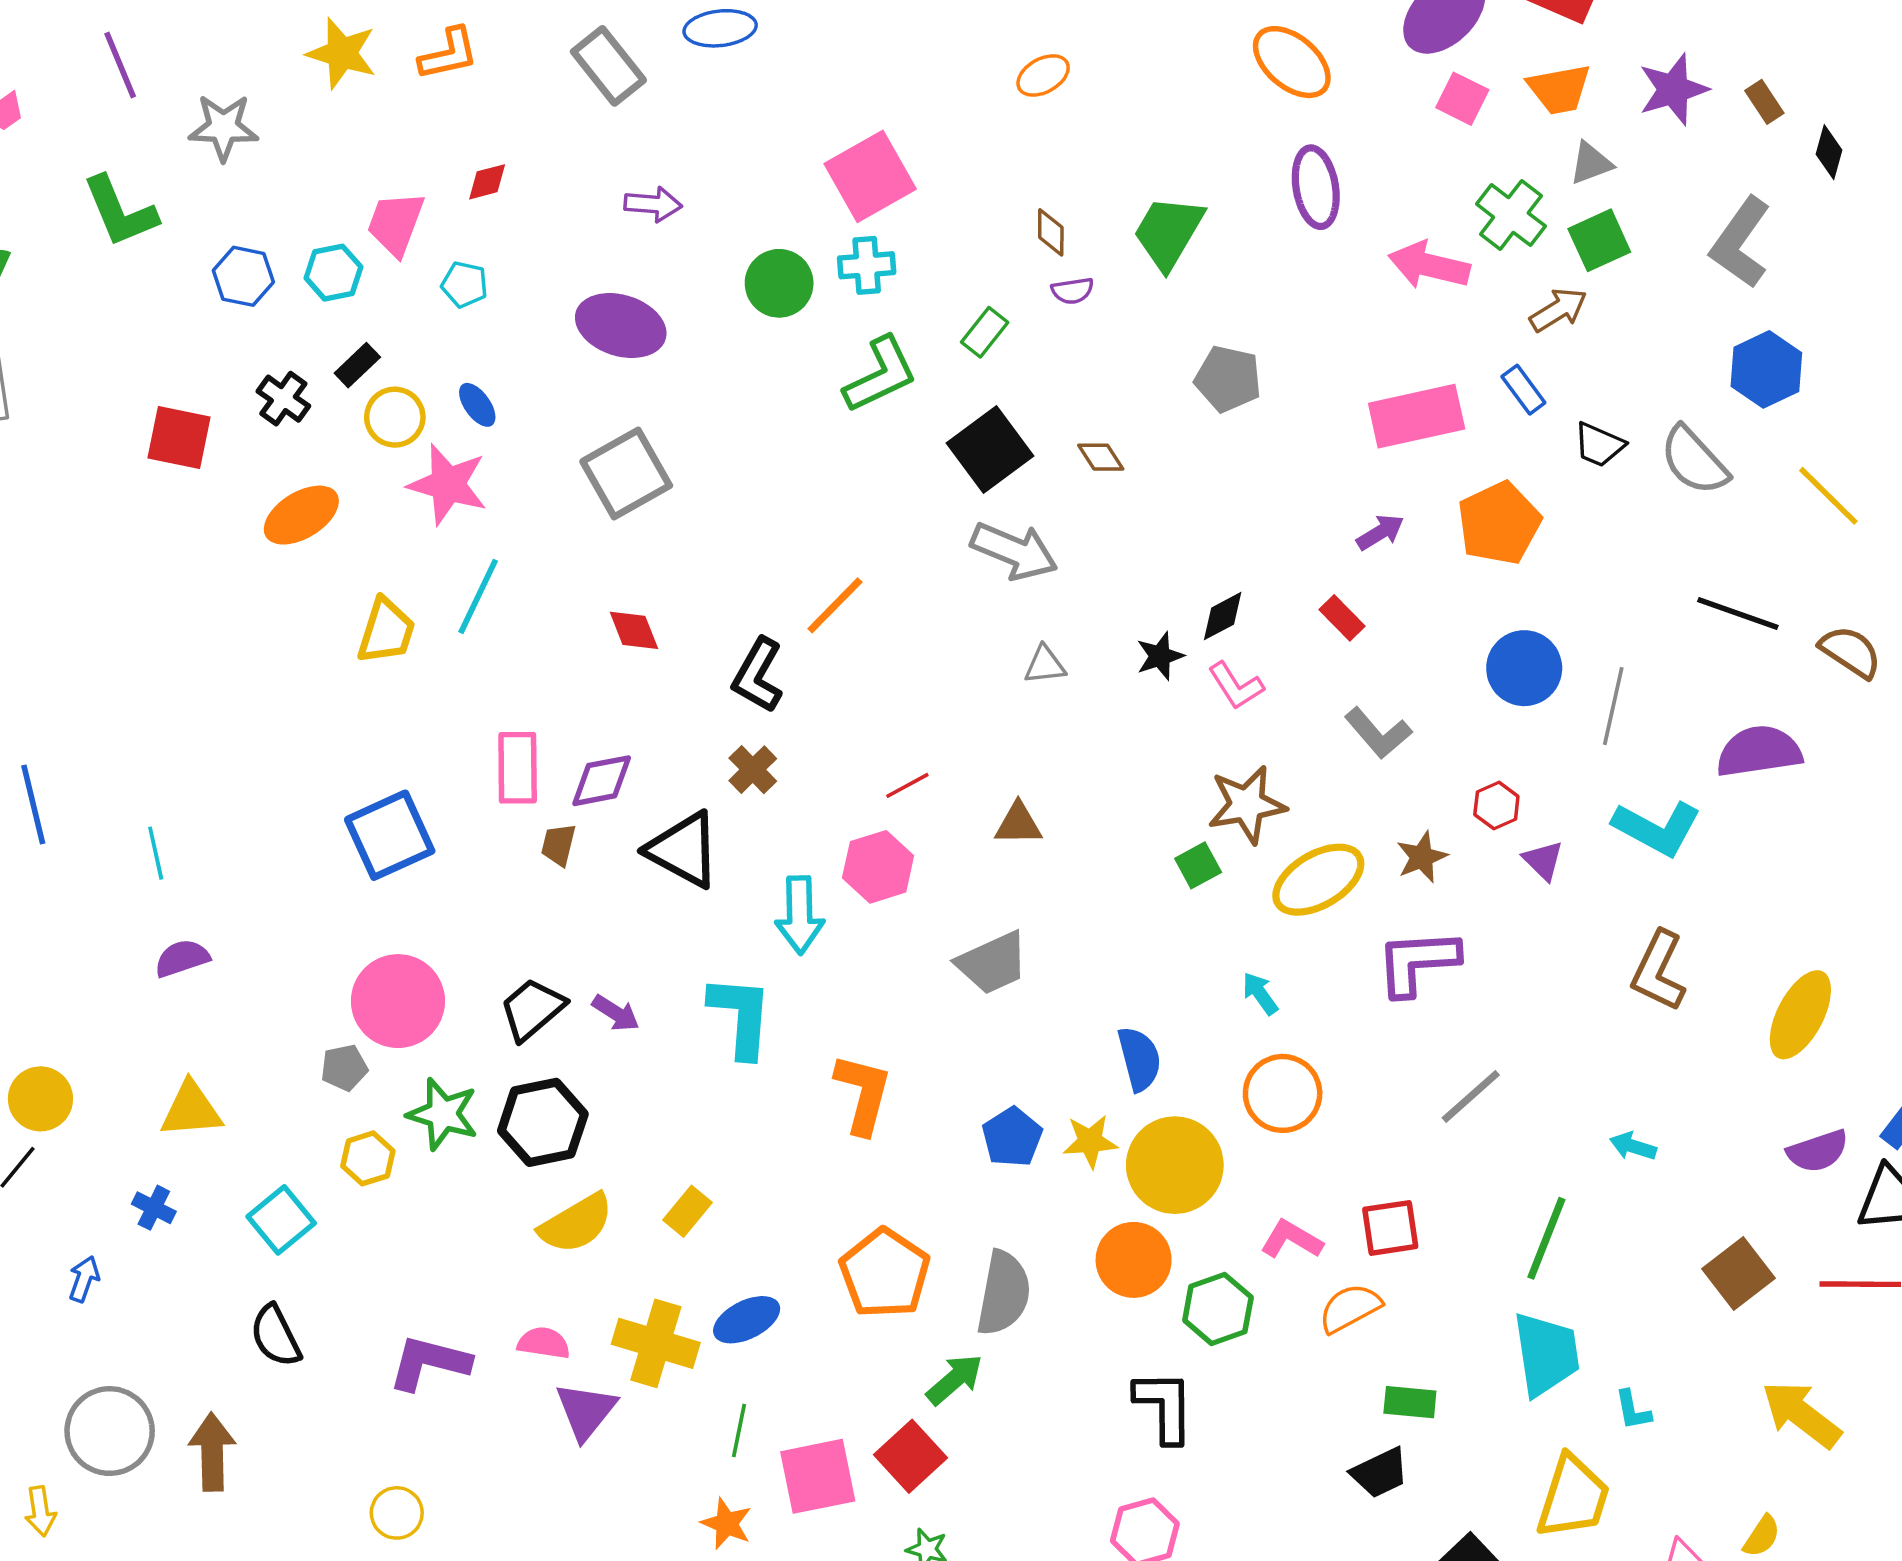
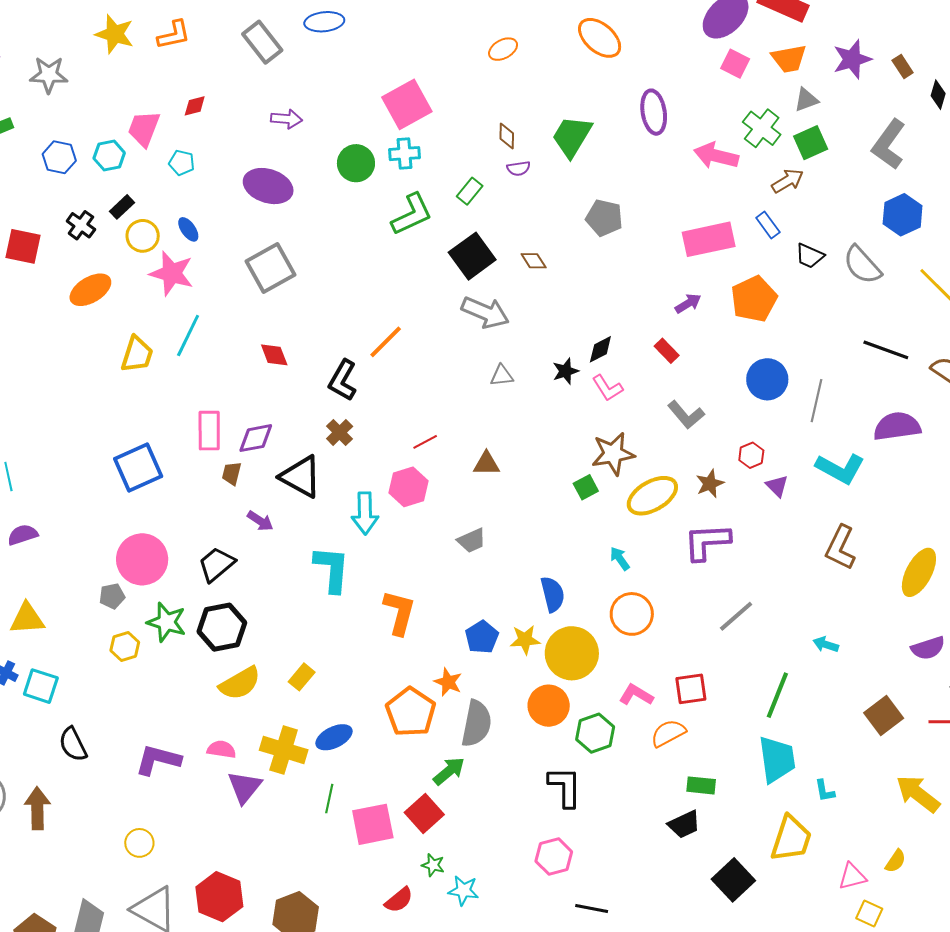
orange ellipse: (1292, 62) -> (600, 38), moved
gray trapezoid: (992, 963) -> (472, 541), size x0.7
purple arrow: (616, 1013) -> (260, 521), moved
cyan square: (281, 1220) -> (41, 686), moved, turned -33
orange star: (727, 1524) -> (448, 682), moved

